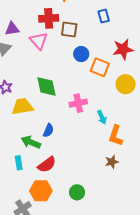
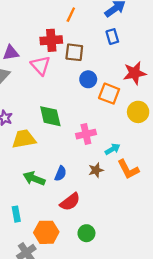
cyan arrow: (102, 117) -> (113, 149), turned -96
blue semicircle: (48, 130) -> (61, 173), moved
orange L-shape: (116, 136) -> (128, 169), turned -45
brown star: (112, 162) -> (96, 170), moved
cyan rectangle: (19, 163) -> (16, 214), moved
red semicircle: (47, 165) -> (70, 202), moved

